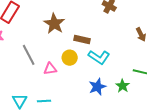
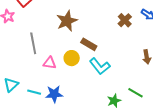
blue star: (97, 87) -> (54, 94), moved

